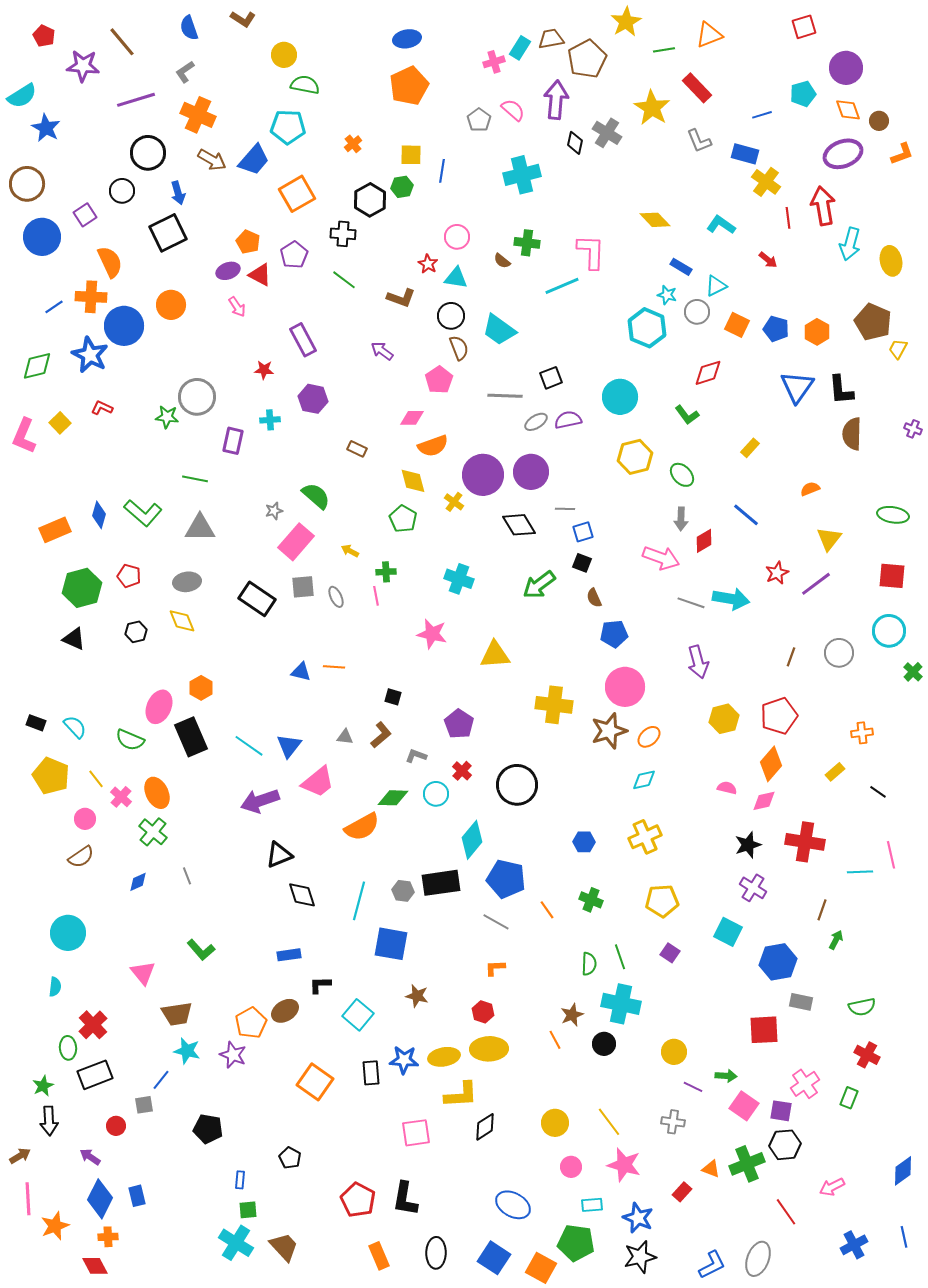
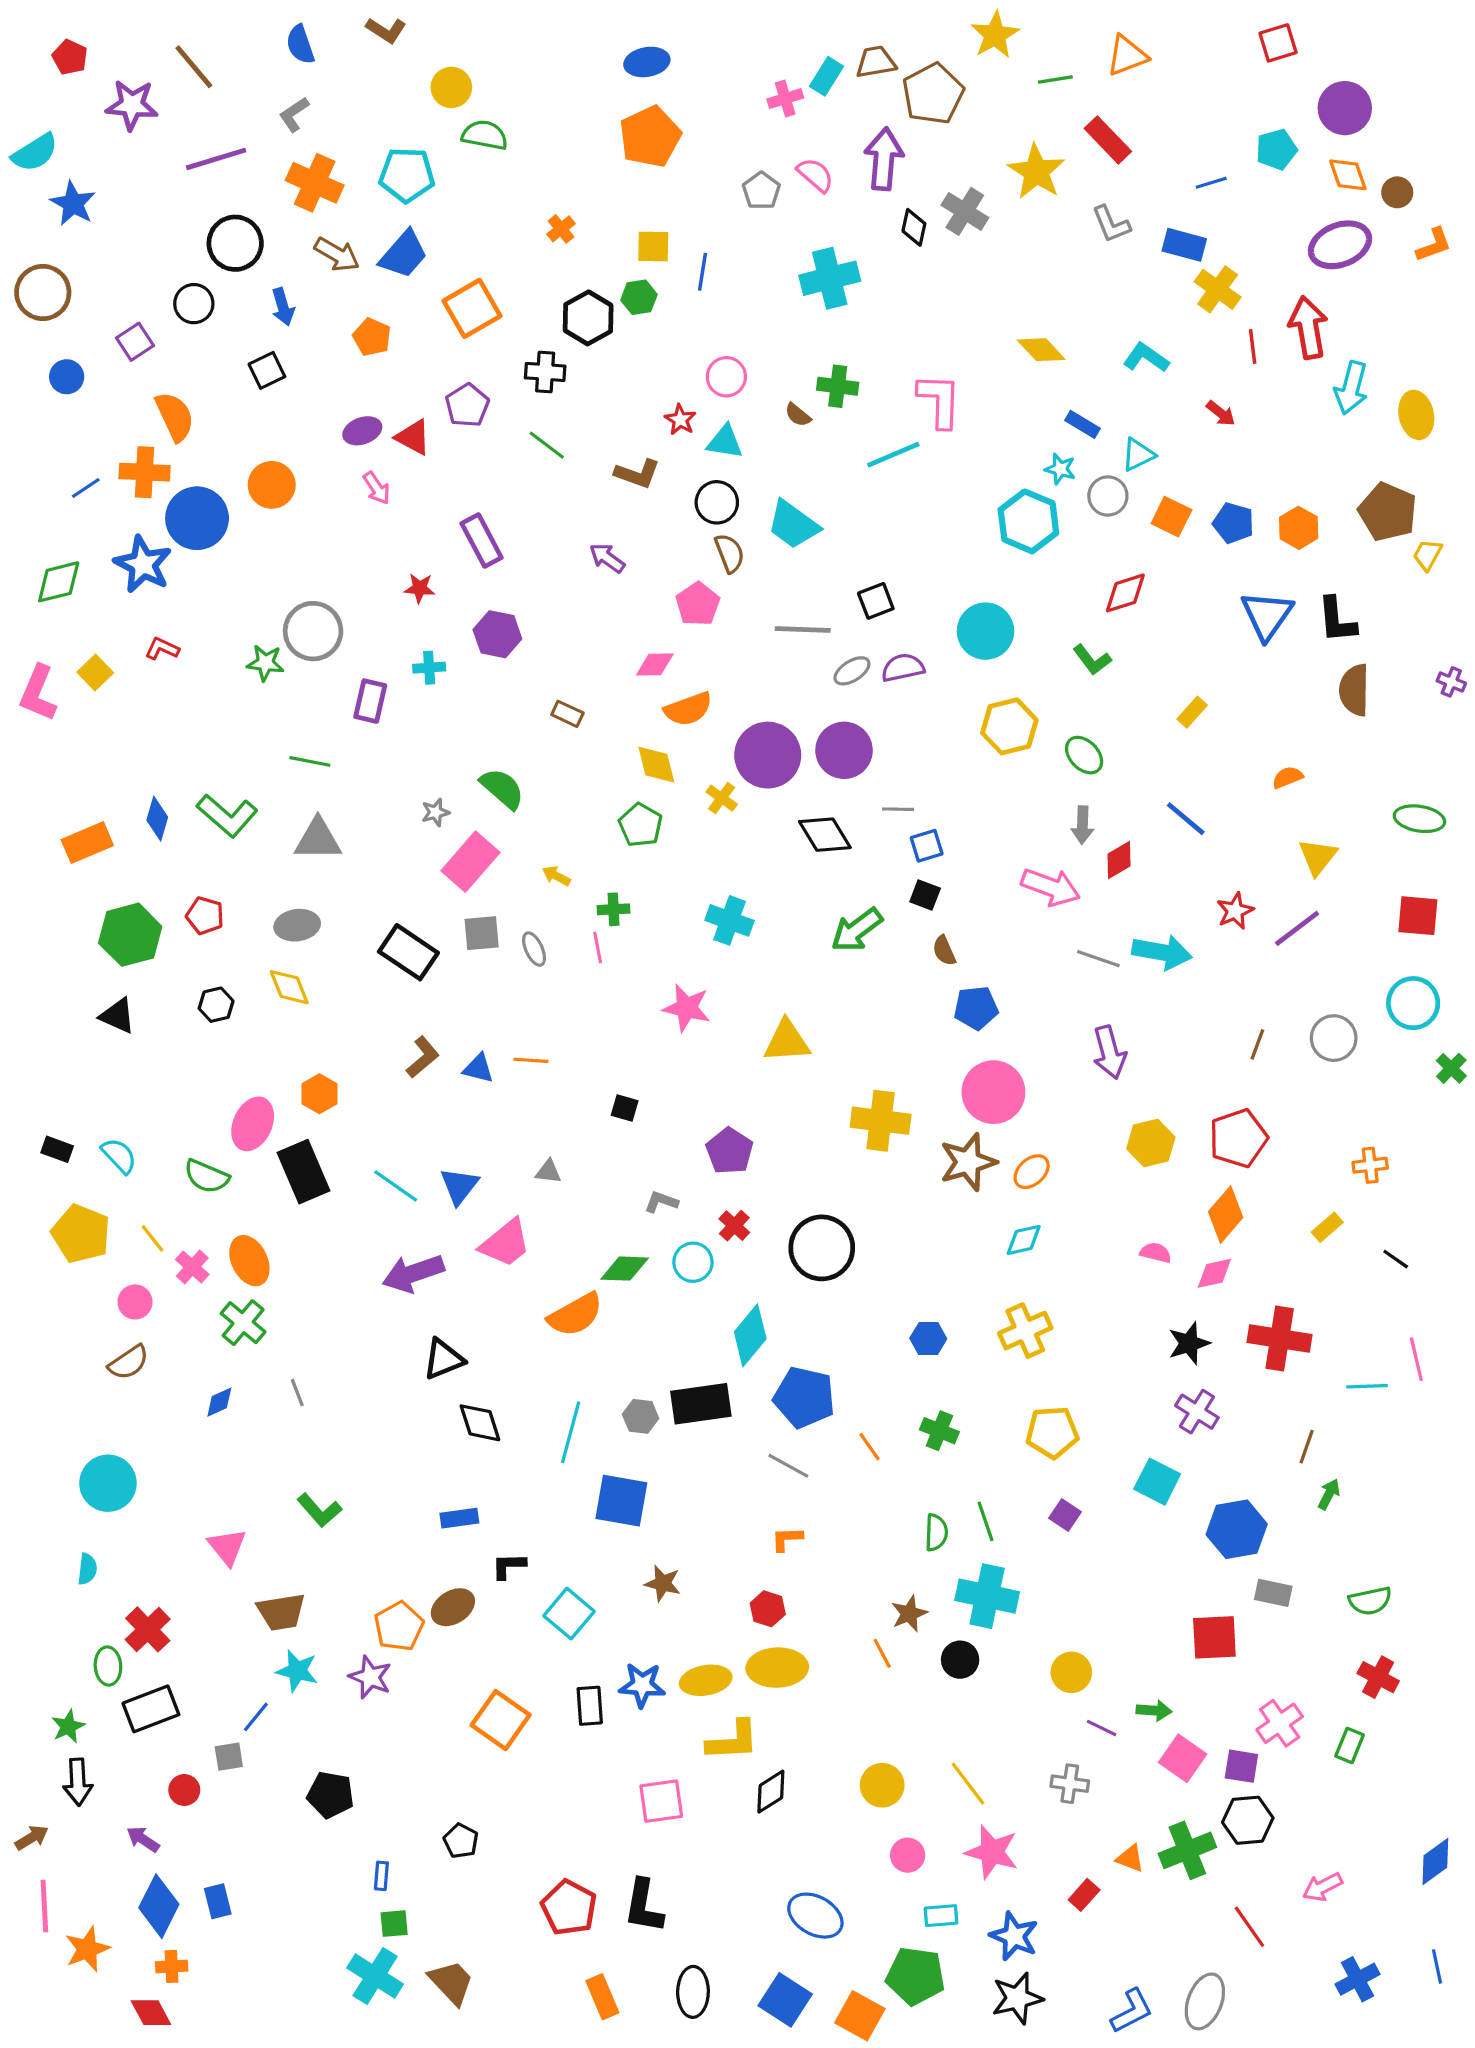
cyan pentagon: (288, 127) -> (407, 175), moved
black square: (168, 233) -> (267, 370), size x0.6
blue circle: (42, 237) -> (67, 377), size x0.6
orange pentagon: (248, 242) -> (372, 337), moved
brown L-shape: (381, 735) -> (423, 1057), moved

